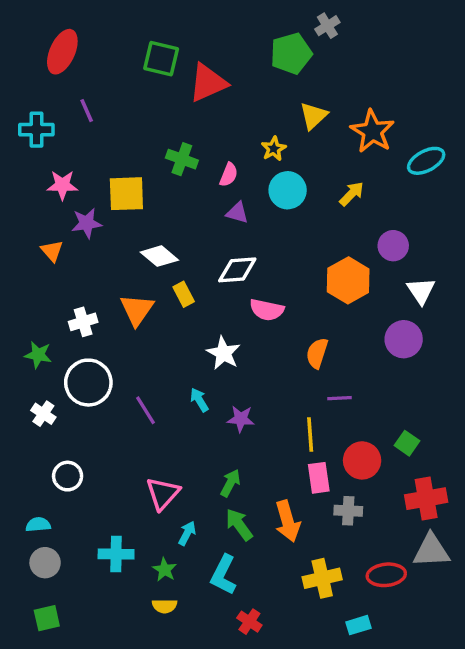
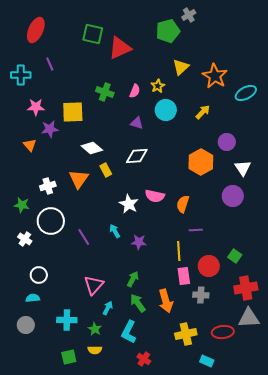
pink semicircle: (229, 175) -> (135, 91), moved
pink semicircle: (267, 310) -> (155, 196), moved
cyan semicircle: (38, 525) -> (33, 298), moved
green square: (47, 618) -> (69, 357), moved
cyan rectangle: (359, 625) -> (207, 361), turned 40

